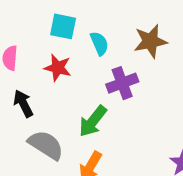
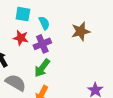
brown star: (150, 41) -> (81, 31), moved
purple cross: (122, 83) -> (42, 44), moved

